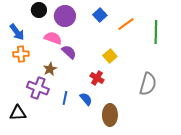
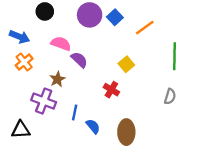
purple circle: (65, 16) -> (90, 15), moved
blue arrow: (17, 32) -> (20, 37), turned -30
green line: (156, 32) -> (175, 56), moved
orange cross: (21, 54) -> (24, 62), turned -35
gray semicircle: (148, 84) -> (170, 96), size x0.6
blue semicircle: (86, 99) -> (93, 126), moved

